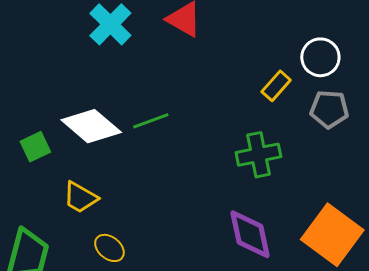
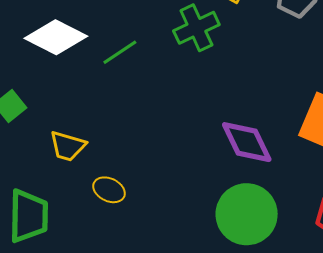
white diamond: (91, 126) -> (56, 37), moved
green cross: (258, 155) -> (196, 28), moved

